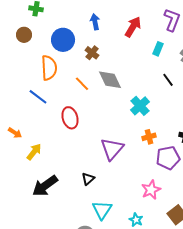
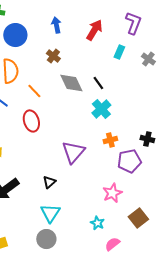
blue circle: (63, 40) -> (15, 35), moved
black line: (168, 80) -> (98, 83), moved
orange line: (82, 84) -> (34, 91), moved
cyan triangle: (102, 210) -> (50, 213), moved

